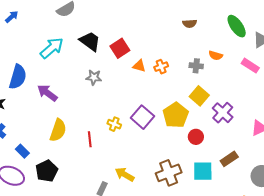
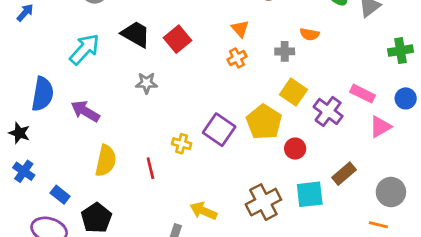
orange triangle: (139, 66) -> (240, 29), moved, turned 40
pink rectangle: (250, 66) -> (362, 94), moved

